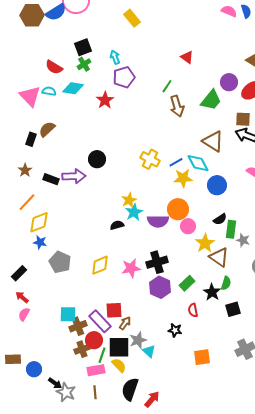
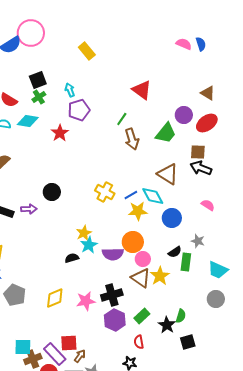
red triangle: (187, 57) -> (142, 90), size x1.5
purple arrow: (74, 176) -> (29, 209), size x0.7
gray star: (243, 240) -> (198, 241), moved
brown triangle: (219, 257) -> (141, 278), moved
red semicircle: (193, 310) -> (139, 342), moved

